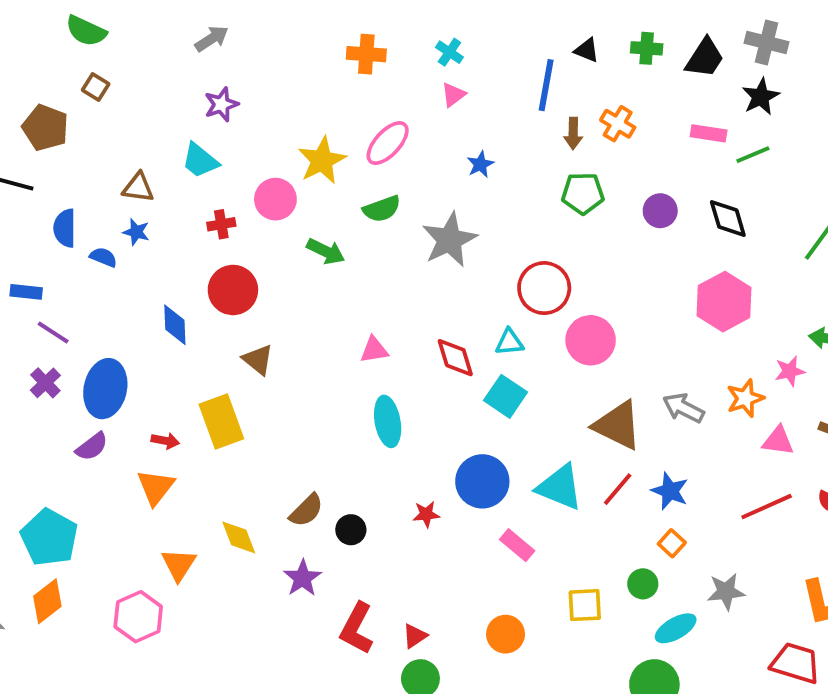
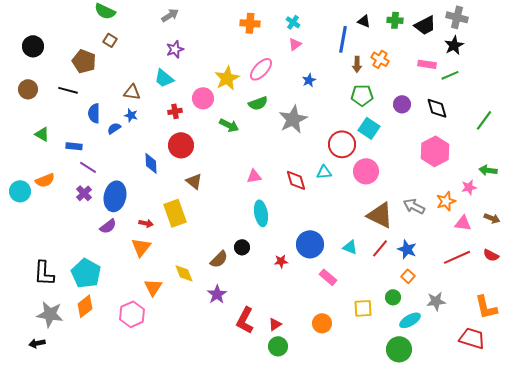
black trapezoid: (705, 58) -> (425, 25), turned 30
blue semicircle: (103, 257) -> (114, 128), turned -56
cyan square: (506, 396) -> (369, 128), moved
cyan triangle: (560, 487) -> (350, 247), size x0.6
black circle: (351, 530) -> (242, 247), moved

